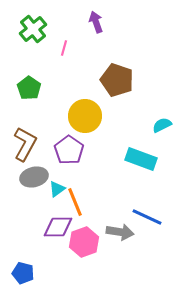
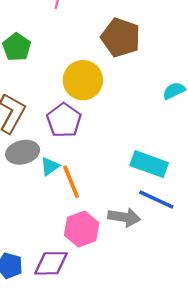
cyan rectangle: (141, 159) -> (149, 164), moved
purple diamond: (58, 227) -> (51, 263), moved

